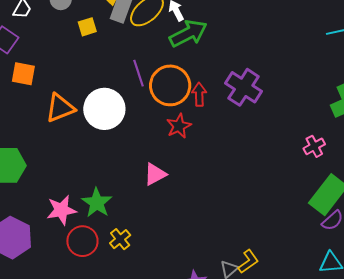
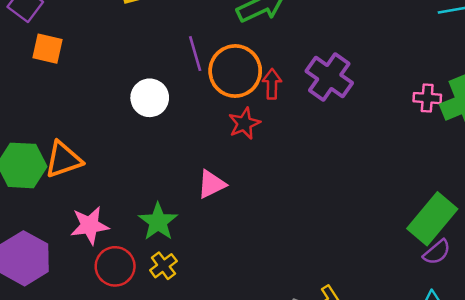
orange triangle: (60, 108) -> (63, 160), moved
white circle: (104, 109) -> (150, 98), size x0.7
pink cross: (314, 146) -> (427, 98), moved, turned 30
green star: (97, 203) -> (158, 222), moved

